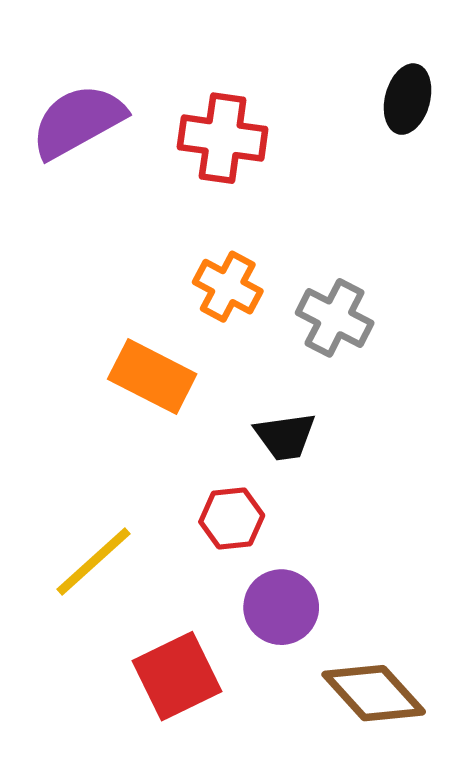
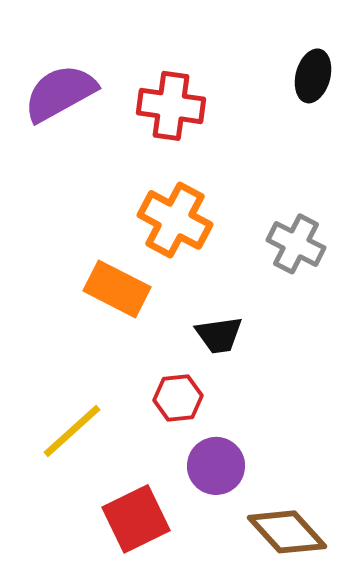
orange cross: (228, 287) -> (175, 220), size x1.4
gray cross: (335, 318) -> (296, 244), moved

